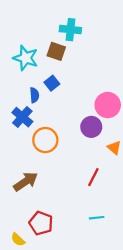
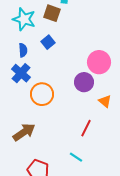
blue semicircle: (34, 95) -> (23, 50), moved
cyan line: (97, 218) -> (76, 157), moved, turned 40

